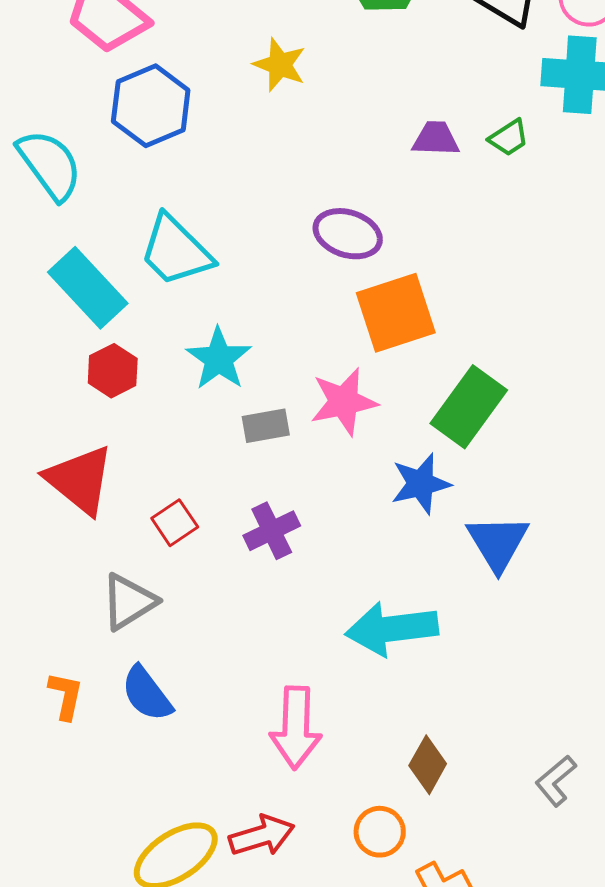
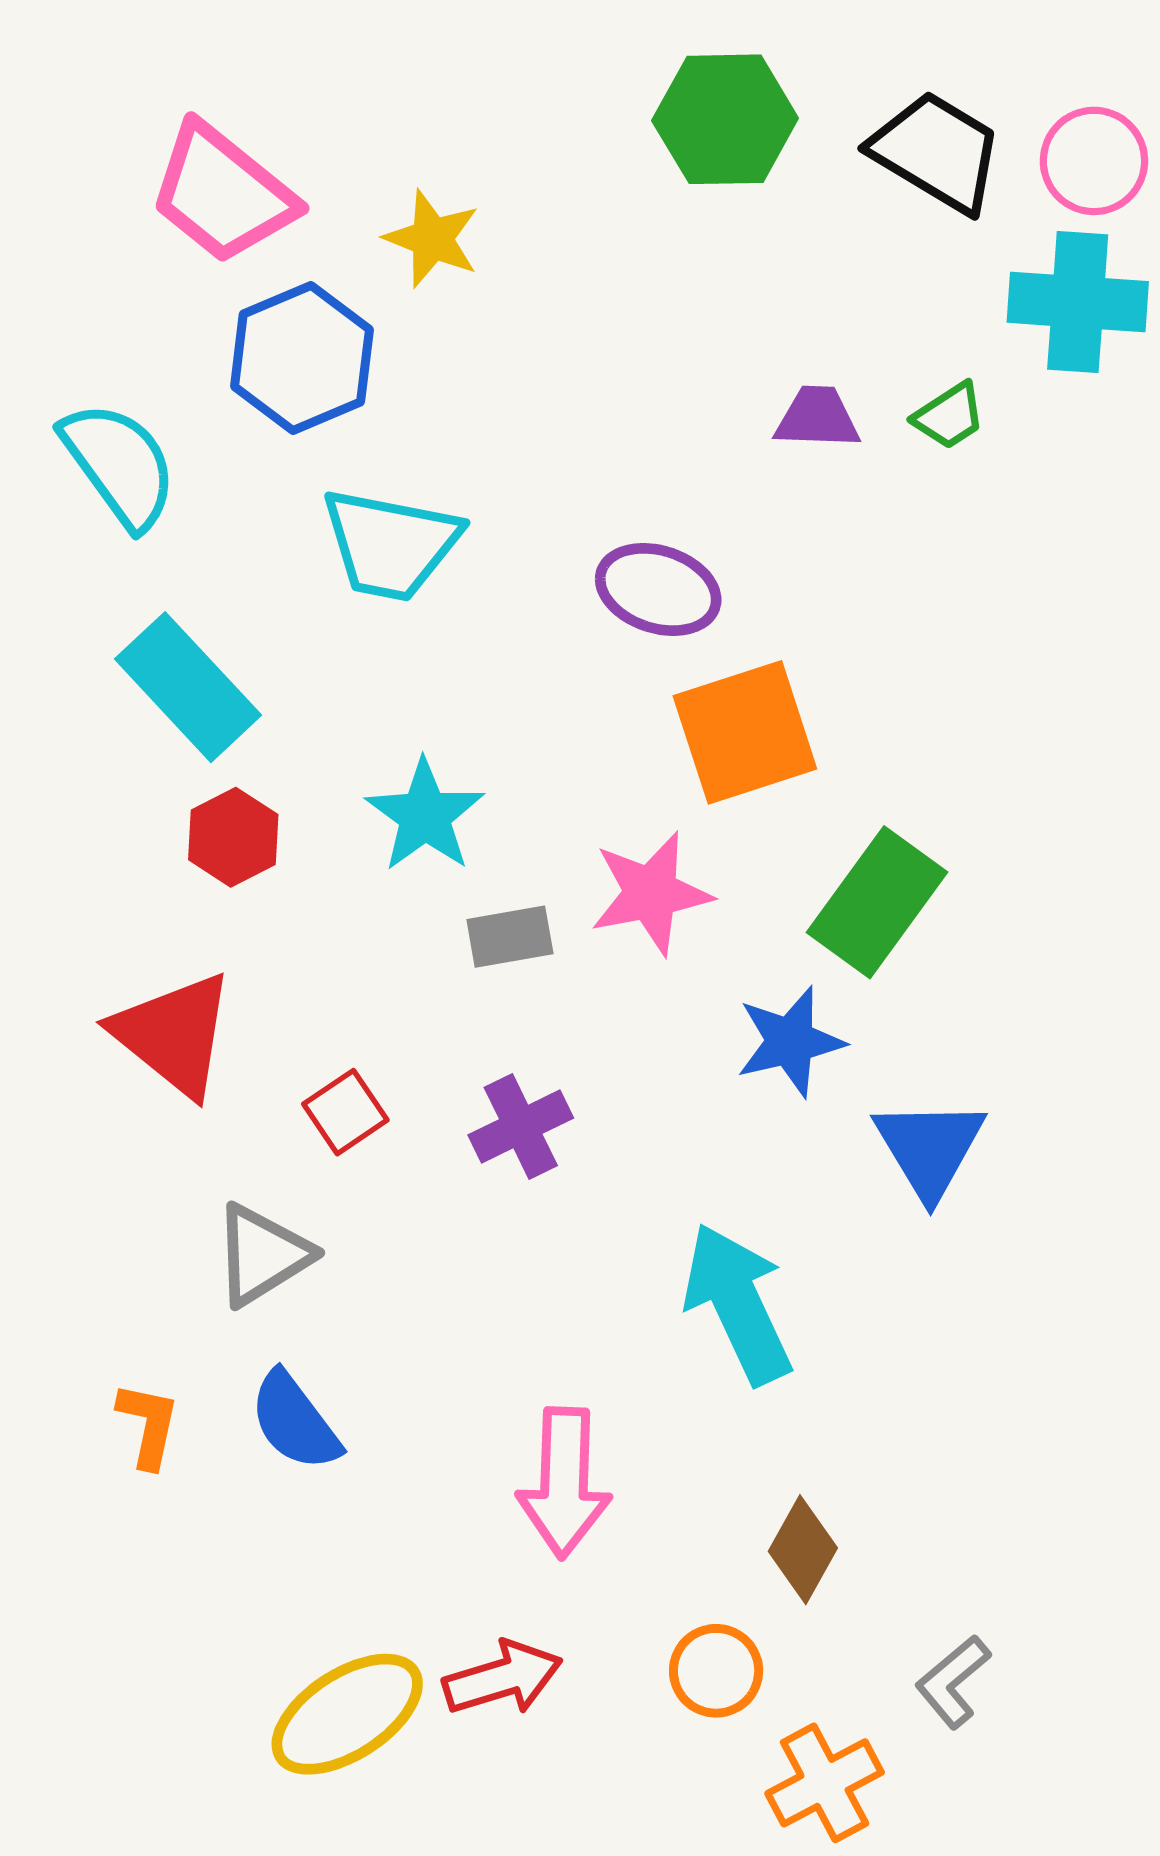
yellow star: (280, 65) -> (432, 239), moved
cyan trapezoid: (176, 251) -> (391, 544), moved, turned -34
cyan arrow: (392, 629) -> (738, 1304), turned 72
gray L-shape: (556, 781) -> (953, 1682), moved

